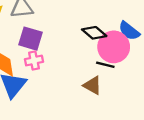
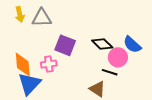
purple square: (30, 39) -> (65, 45), moved
pink circle: (114, 47) -> (118, 57), size x0.7

